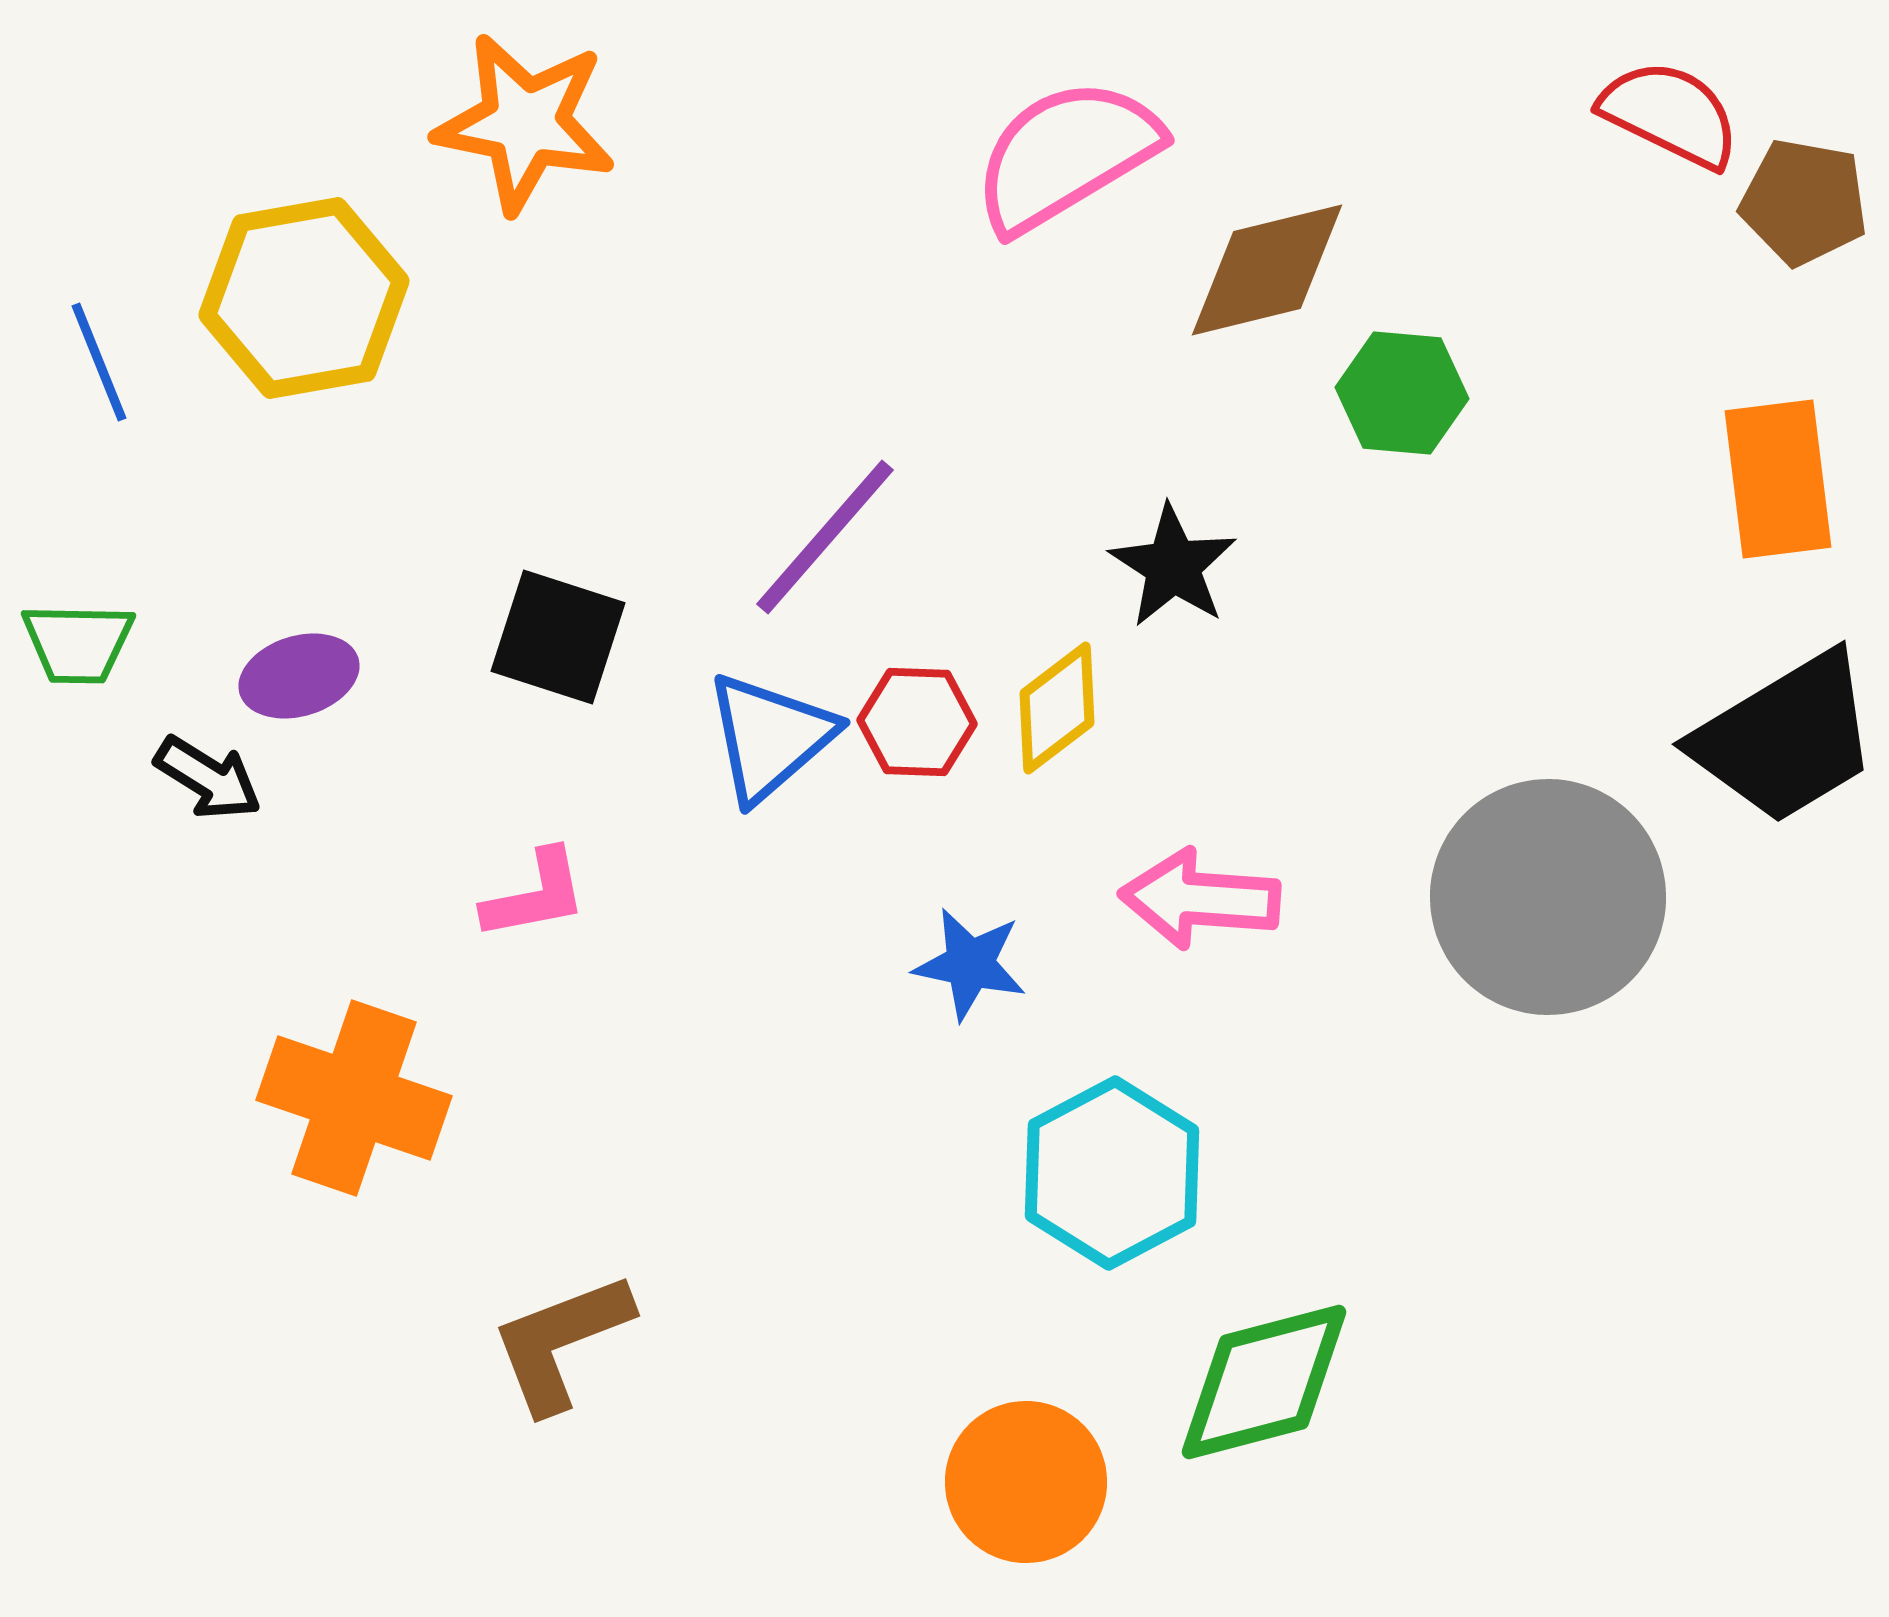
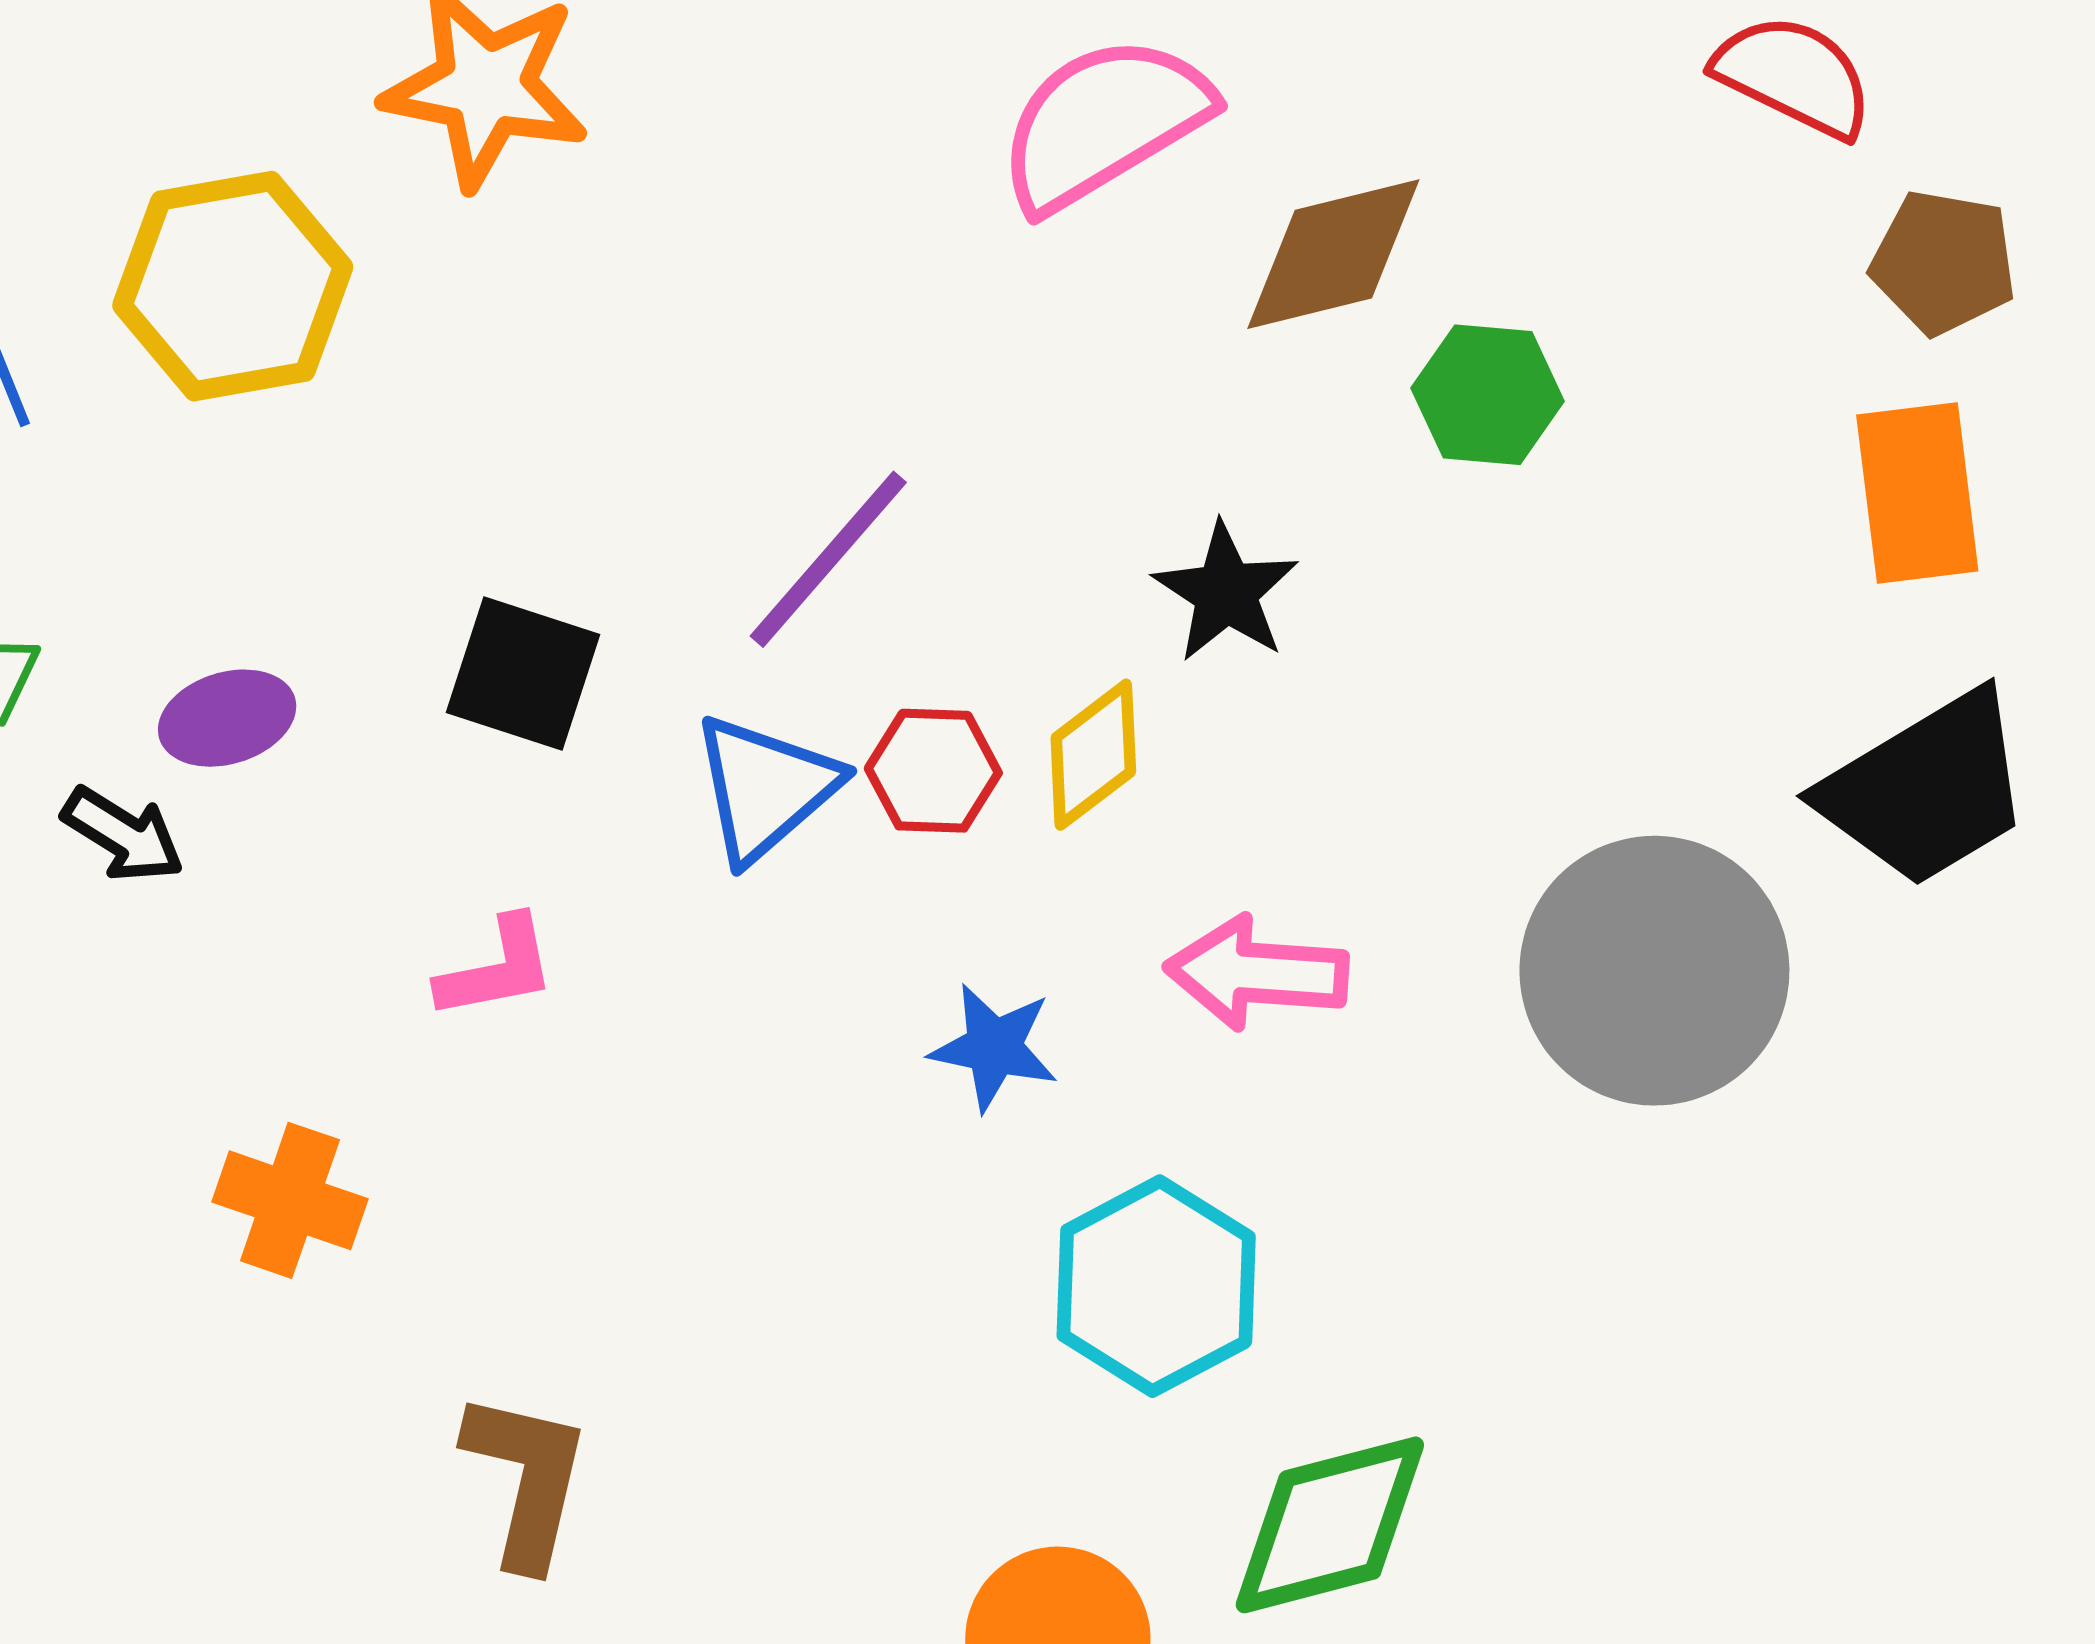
brown pentagon: (1804, 202) -> (1944, 262), moved
orange cross: (354, 1098) -> (290, 1200), size x0.7
brown L-shape: (561, 1342) -> (526, 1479), turned 124

